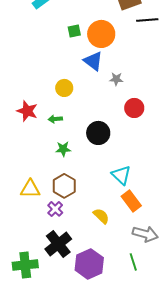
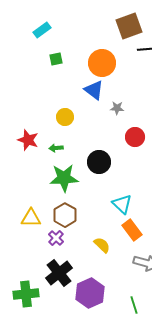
green square: (74, 31) -> (56, 59), moved
green star: (63, 149) -> (64, 178), size x1.8
green line: (133, 262) -> (134, 305), moved

